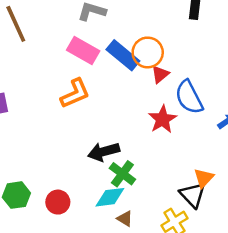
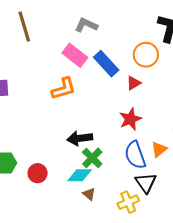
orange circle: (148, 52) -> (146, 55), moved
blue semicircle: (189, 97) -> (135, 155), moved
orange triangle: (204, 178) -> (159, 149), moved

